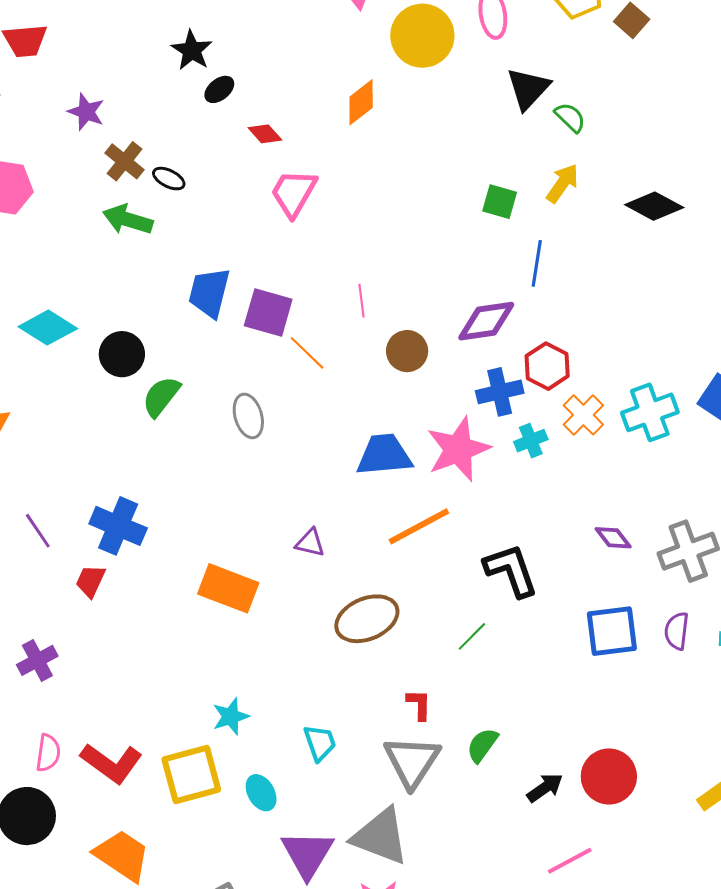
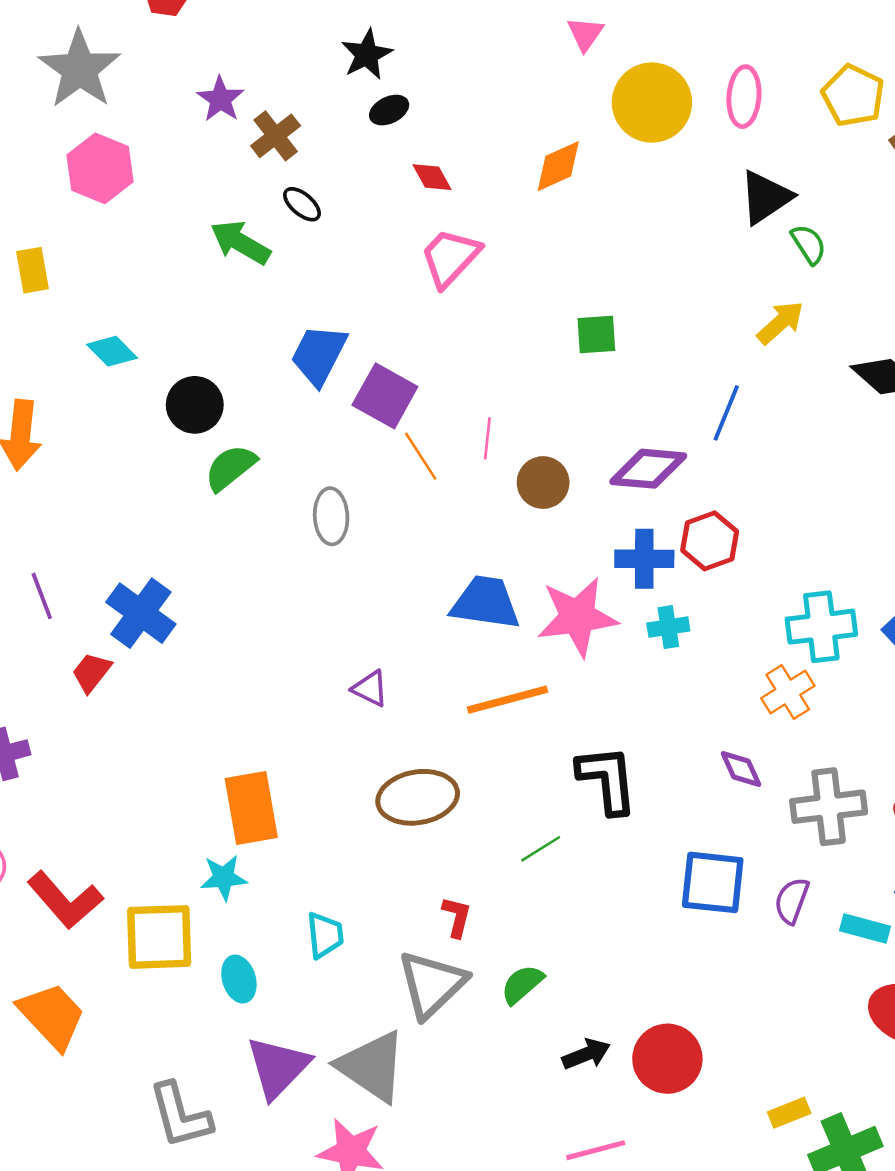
brown cross: (124, 161) -> (276, 136), moved
green square: (500, 202) -> (596, 334), moved, turned -33
pink line: (361, 301) -> (487, 438), moved
cyan diamond: (48, 328) -> (112, 351), size x0.7
orange cross: (583, 415) -> (788, 692), moved
orange rectangle: (228, 588) -> (251, 808), moved, turned 46

